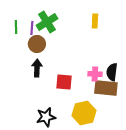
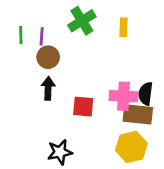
green cross: (47, 22) -> (82, 21), moved
pink cross: (95, 74) -> (124, 96), size x1.5
yellow hexagon: (84, 113) -> (131, 147), moved

